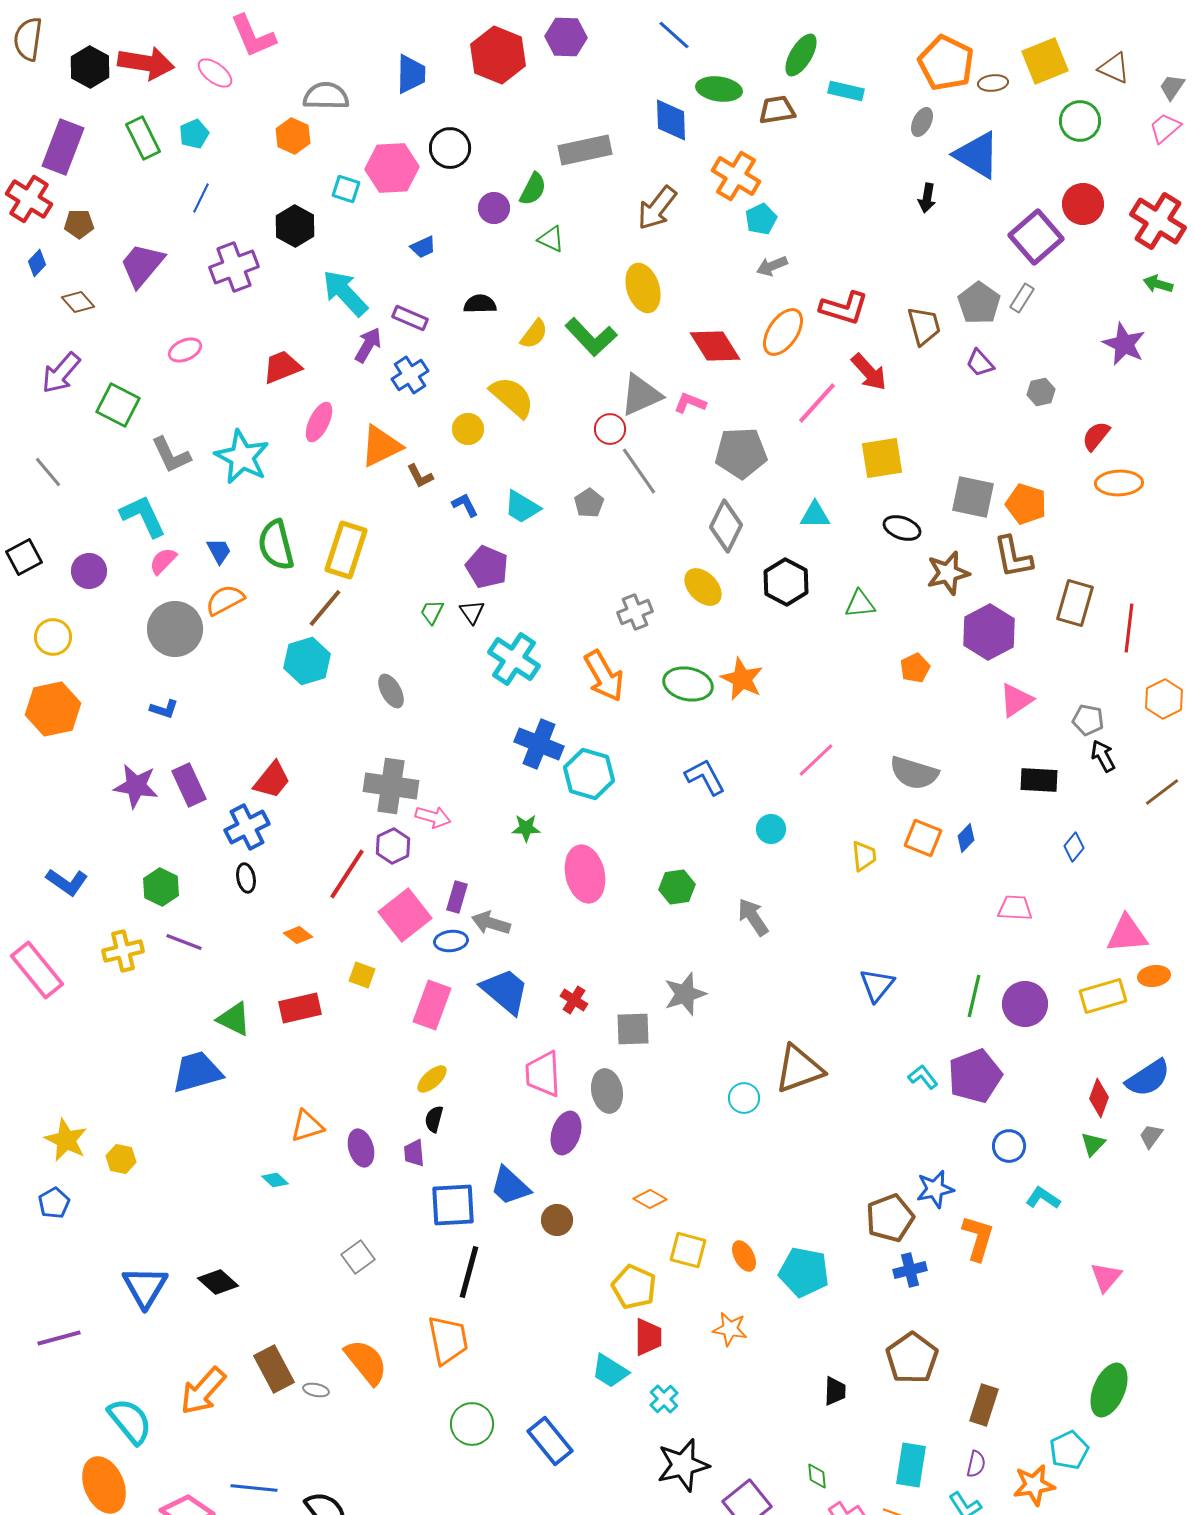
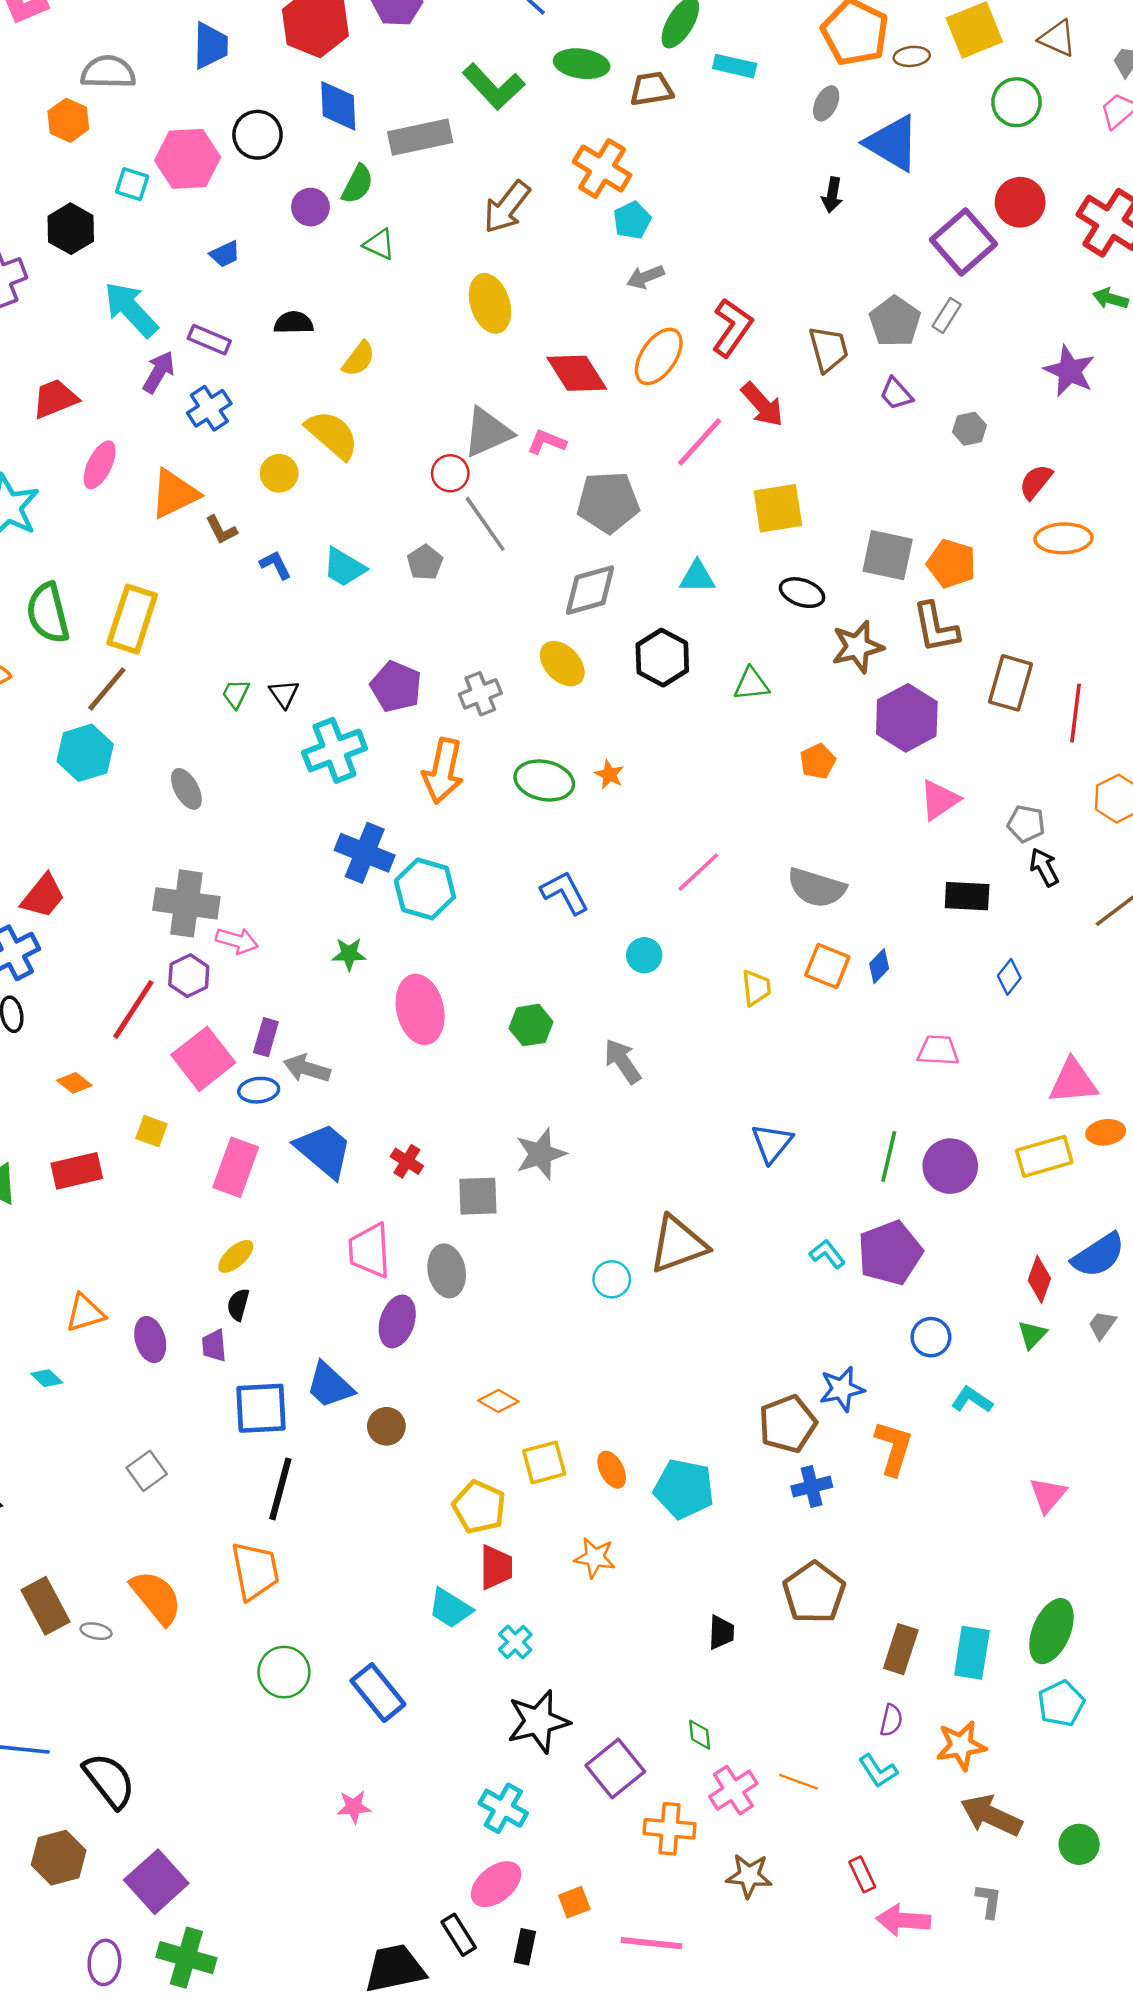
blue diamond: (671, 120) -> (338, 106), moved
red L-shape: (844, 308) -> (732, 328), turned -72
green L-shape: (591, 337) -> (494, 87), moved
gray diamond: (726, 526) -> (590, 590), turned 48
purple pentagon: (487, 567) -> (396, 687), moved
cyan cross: (514, 659) -> (335, 750), turned 36
orange arrow: (604, 676) -> (443, 771), turned 42
orange star: (742, 679) -> (609, 774), size x0.6
yellow square: (688, 1250) -> (544, 1462), turned -30
cyan pentagon: (1069, 1450) -> (1061, 1703), moved
cyan rectangle: (911, 1465) -> (972, 1653), moved

